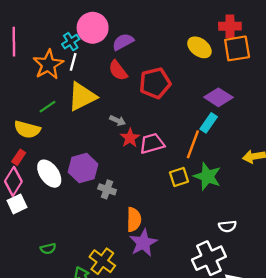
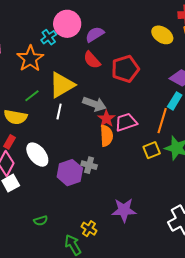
white line: (73, 62) -> (59, 111), moved
gray arrow: (118, 121) -> (94, 104), size x1.6
purple hexagon: (83, 168) -> (70, 173), moved
orange semicircle: (134, 220) -> (107, 136), moved
purple star: (143, 243) -> (124, 210), turned 30
yellow cross: (102, 261) -> (89, 229), size x0.7

